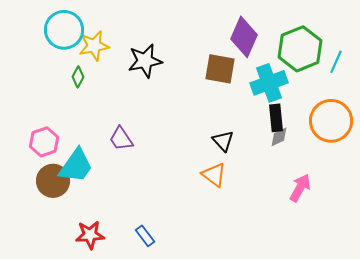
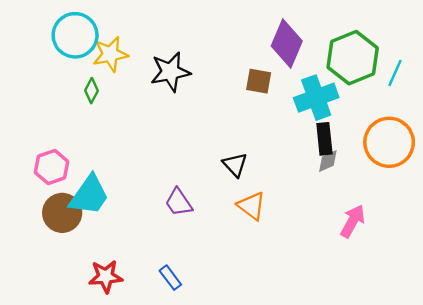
brown square: (220, 69) -> (259, 81), size x0.7
purple trapezoid: (121, 139) -> (179, 202), moved
black triangle: (223, 141) -> (235, 165), moved

